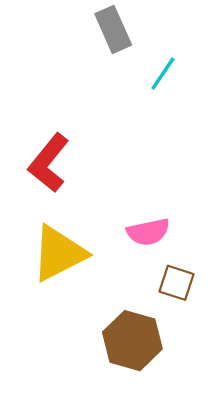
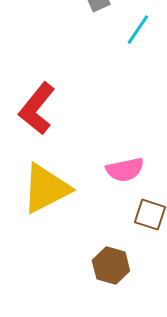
brown hexagon: (132, 341) -> (111, 266), size x0.7

